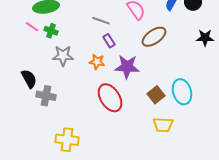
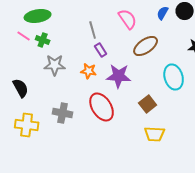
gray line: (101, 21) -> (93, 30), turned 54
cyan ellipse: (182, 92) -> (174, 77), moved
gray cross: (46, 96) -> (63, 113), moved
yellow cross: (67, 140) -> (27, 125), moved

